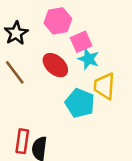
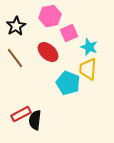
cyan star: (88, 59) -> (89, 47), moved
red rectangle: (22, 141) -> (21, 114), turned 54

